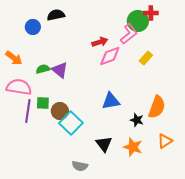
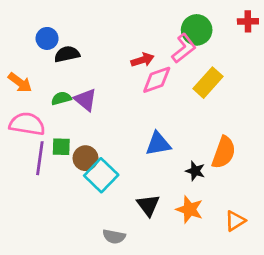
red cross: (151, 13) -> (248, 21), moved
black semicircle: (56, 15) -> (67, 54), moved
yellow rectangle: (146, 58) -> (208, 83), size x1.5
orange triangle: (165, 141) -> (235, 221), moved

